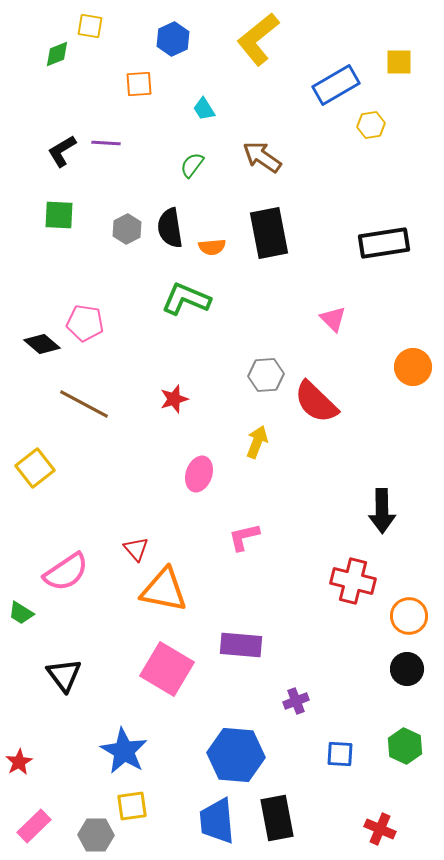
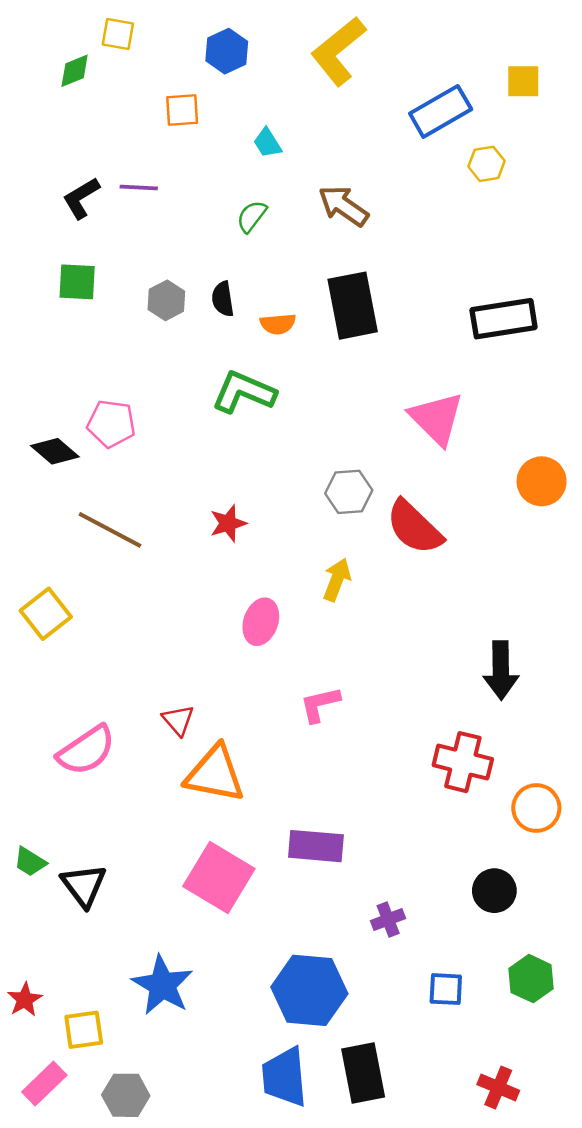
black semicircle: (170, 228) -> (223, 299), size x0.7
pink triangle: (333, 319) -> (437, 418), size x1.6
green trapezoid: (21, 613) -> (30, 862), moved
black circle: (407, 669) -> (494, 891), moved
yellow square: (132, 806) -> (84, 1030), moved

